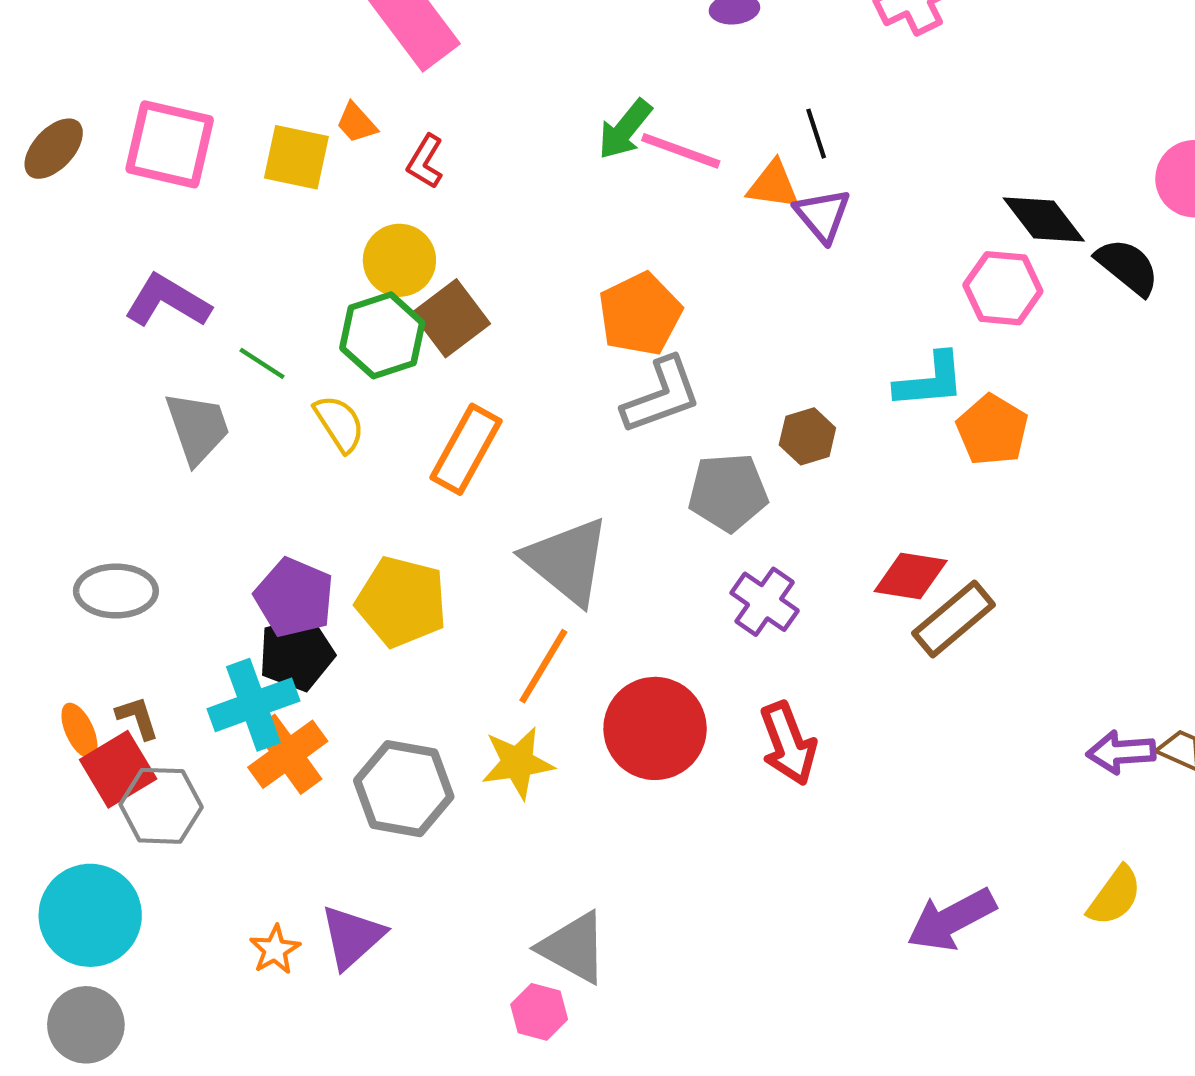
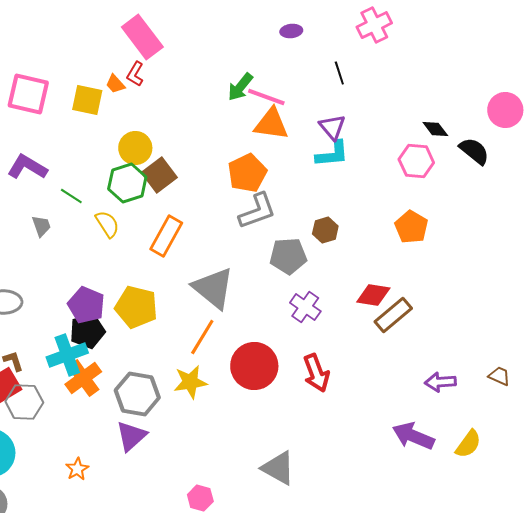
black line: (816, 134) -> (339, 73), moved
red L-shape: (425, 162) -> (135, 74), moved
orange triangle: (773, 185) -> (271, 124), moved, size x1.4
black diamond: (1044, 219) -> (435, 129), size x0.7
cyan L-shape: (930, 381) -> (332, 154), moved
gray trapezoid: (198, 428) -> (41, 226), size x0.6
purple arrow: (1121, 752) -> (440, 382), moved
purple arrow: (951, 920) -> (413, 436), moved, turned 51
purple triangle: (352, 937) -> (131, 436), moved
gray triangle: (573, 948) -> (278, 468), moved

